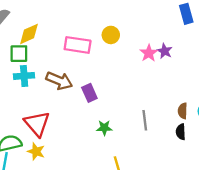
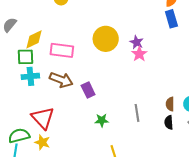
yellow circle: (111, 35) -> (106, 39), size x1.6
pink rectangle: (78, 45) -> (62, 50), moved
purple star: (165, 51) -> (137, 42), moved

